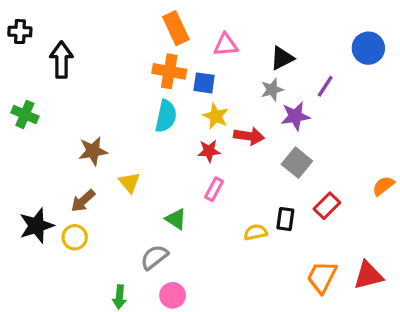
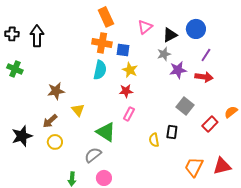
black cross: (20, 32) -> (12, 34), moved
pink triangle: (226, 45) -> (145, 27), moved, turned -35
blue circle: (368, 48) -> (196, 29), moved
purple line: (325, 86) -> (206, 55), moved
red arrow: (249, 136) -> (204, 77), moved
gray square: (297, 163) -> (185, 106), moved
red rectangle: (327, 206) -> (210, 124), moved
green triangle: (176, 219) -> (106, 132), size x1.5
yellow semicircle: (256, 232) -> (154, 140), turned -88
yellow circle: (75, 237) -> (55, 142), moved

